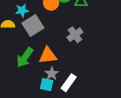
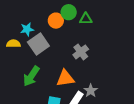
orange triangle: (48, 56) -> (65, 78), moved
gray star: (52, 74) -> (91, 91), moved

